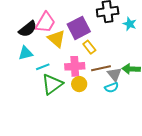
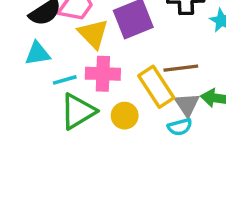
yellow rectangle: (89, 47) -> (156, 87), moved, size x1.6
pink cross: (75, 66) -> (103, 74), moved
brown line: (101, 68) -> (181, 68), moved

